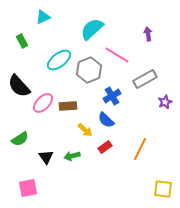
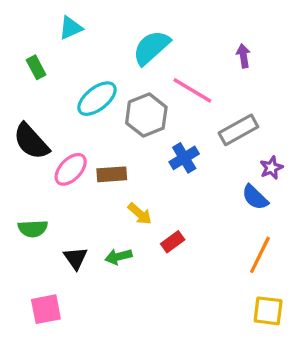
blue semicircle: (106, 120) -> (255, 197), moved
green semicircle: (20, 139) -> (33, 229), turned 30
orange line: (140, 149) -> (260, 255), moved

